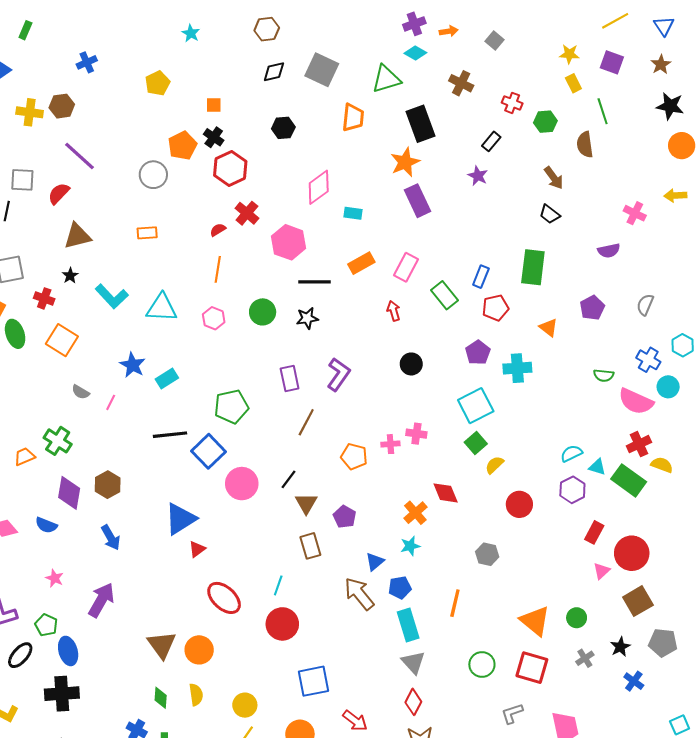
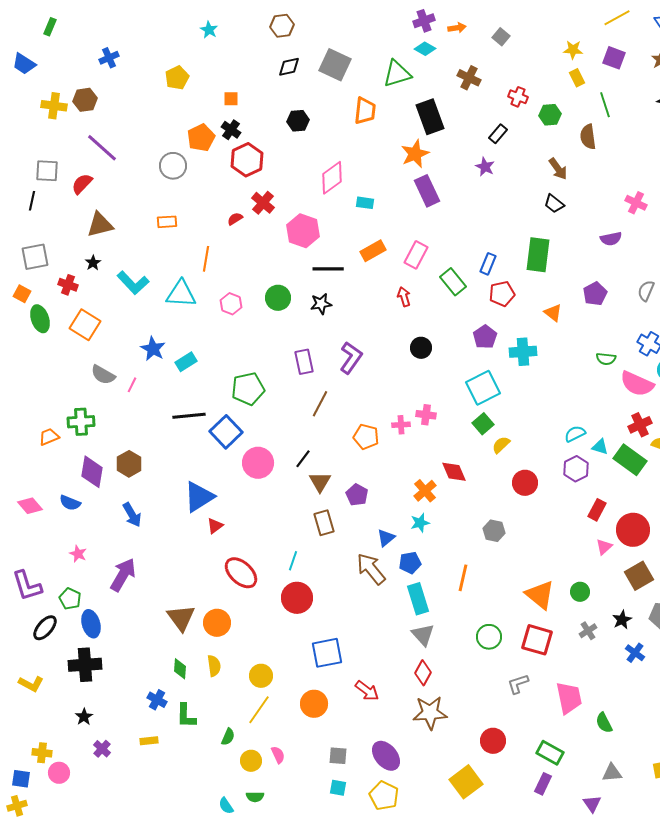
orange line: (218, 269) -> (206, 259), moved
gray semicircle: (81, 392) -> (103, 375), size x1.4
green cross: (58, 441) -> (81, 422), turned -36

